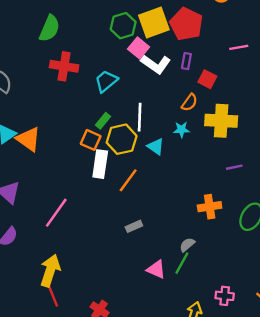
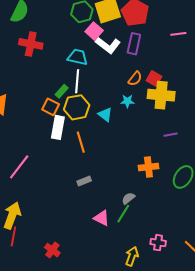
purple rectangle: (186, 61) -> (134, 44), size x1.5
red square: (207, 79) -> (154, 79), moved
cyan trapezoid: (106, 81) -> (78, 57), moved, turned 50
white line: (140, 117) -> (77, 81), moved
orange line: (128, 180) -> (81, 142), turned -55
red line: (53, 295) -> (13, 236), turned 30

